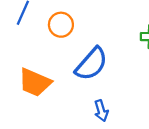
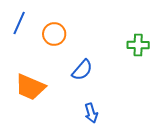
blue semicircle: (91, 64) -> (82, 70), size x0.7

